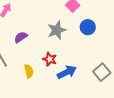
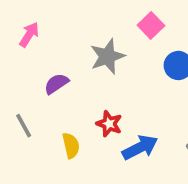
gray star: (57, 30) -> (107, 56), moved

